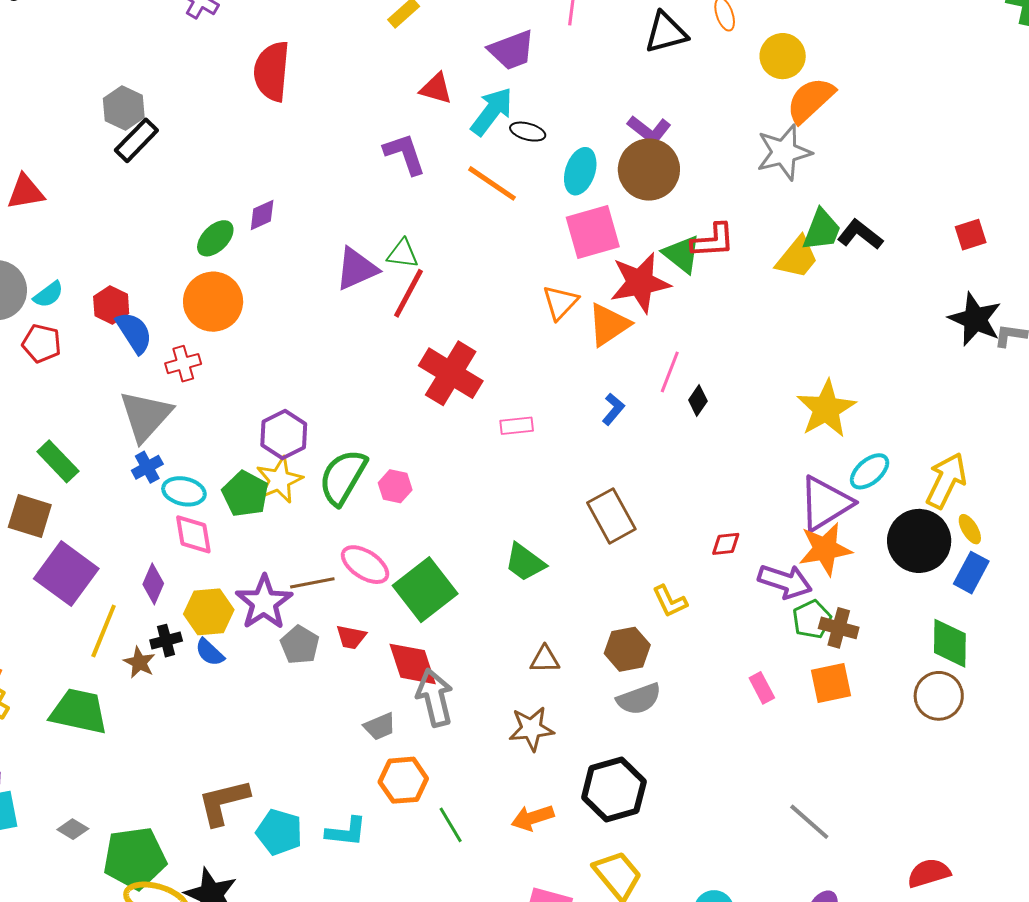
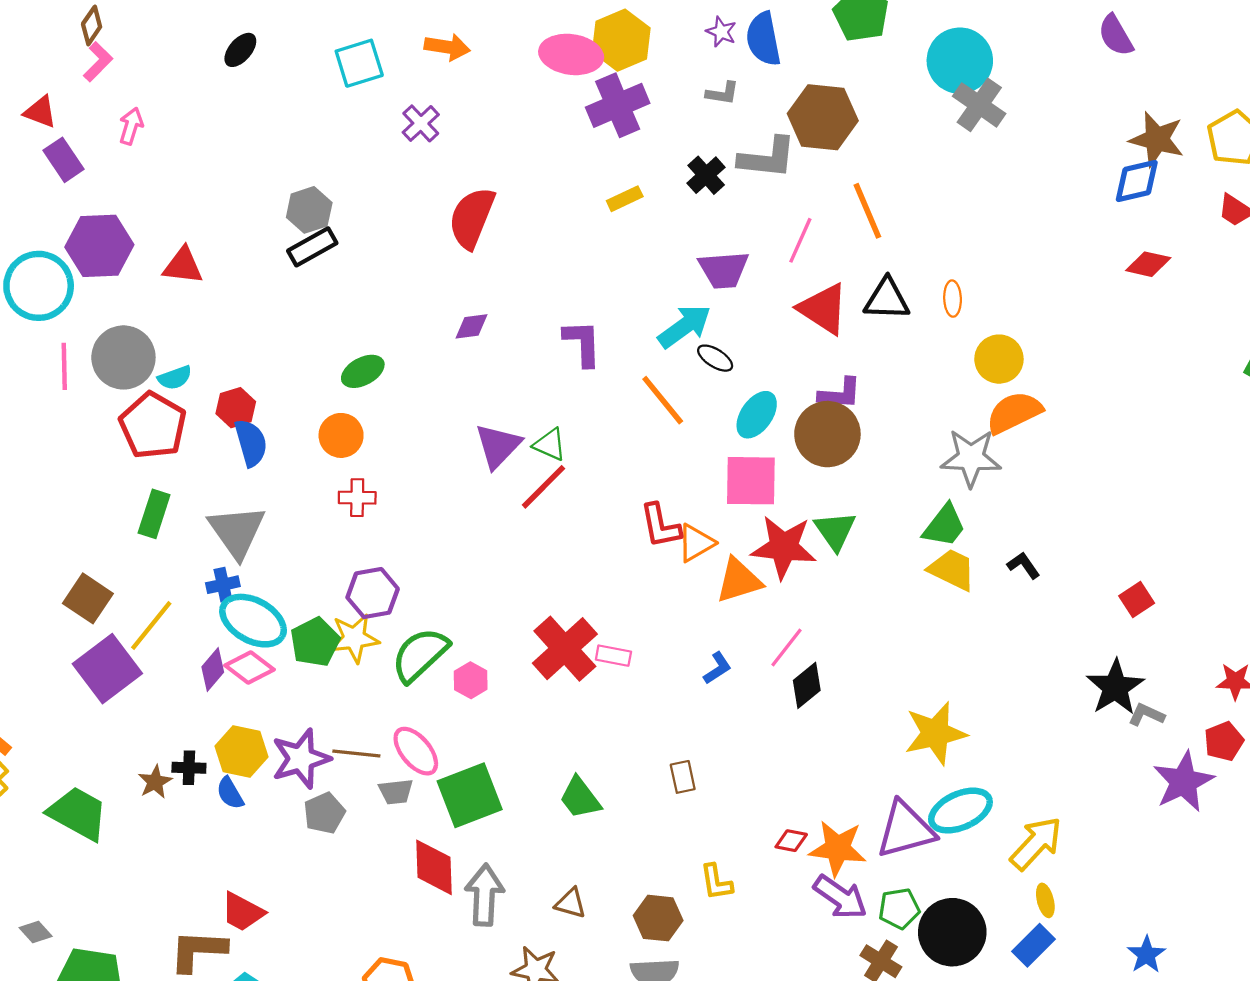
red triangle: (436, 89) -> (823, 309), moved, size x1.5
purple L-shape: (649, 130) -> (840, 394), turned -51
purple diamond: (262, 215) -> (472, 326), moved
green trapezoid: (822, 230) -> (944, 526), moved
black L-shape: (860, 235) -> (1024, 565), size x0.7
red square: (971, 235) -> (1137, 599), turned -32
red L-shape: (713, 241) -> (660, 526), moved, turned 66
yellow trapezoid: (797, 258) -> (952, 570), turned -120
purple triangle: (357, 269) -> (498, 446), turned -39
orange circle: (213, 302) -> (341, 435), size x0.7
red pentagon: (42, 343) -> (153, 426), size x1.6
red cross: (183, 364) -> (357, 498), moved
red cross: (451, 373) -> (565, 649), moved
black diamond: (698, 401) -> (807, 685), size x1.4
gray triangle: (146, 416) -> (237, 531), turned -34
green rectangle: (58, 461) -> (154, 514), moved, turned 45
cyan ellipse: (870, 471) -> (960, 811), size x1.4
cyan ellipse: (184, 491) -> (253, 621), size x1.5
brown rectangle: (611, 516) -> (683, 777), size x0.6
pink diamond: (193, 534) -> (249, 667), turned -60
black circle: (919, 541) -> (952, 932), moved
orange star: (825, 549) -> (838, 848), moved
purple diamond: (153, 584) -> (213, 669), moved
green pentagon: (812, 619) -> (899, 909), moved
yellow line: (104, 631) -> (151, 625), moved
red trapezoid: (351, 637) -> (243, 912), moved, size x1.4
gray arrow: (435, 698) -> (484, 895), moved
gray trapezoid: (380, 726) -> (396, 792), moved

